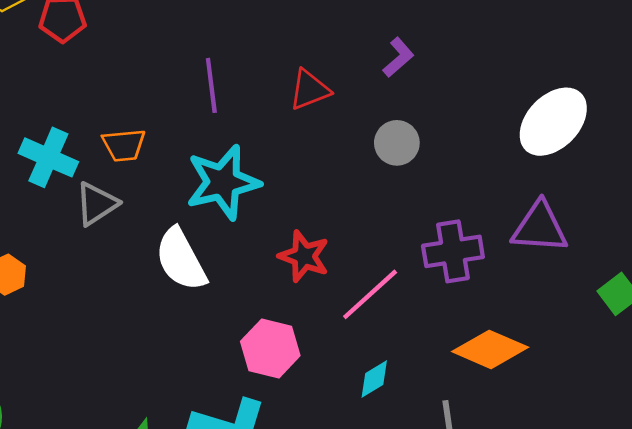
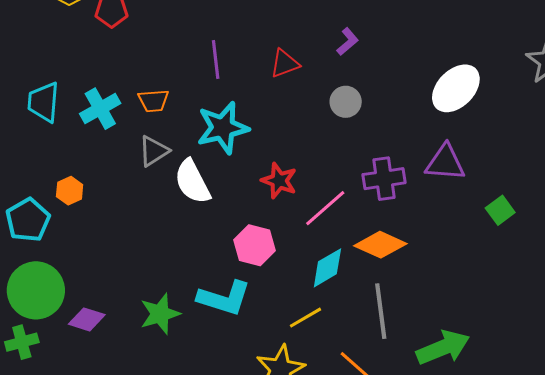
cyan cross: (48, 157) -> (100, 109), turned 36
gray triangle: (97, 204) -> (154, 151), moved
orange diamond: (490, 349) -> (380, 245), moved
cyan diamond: (374, 379) -> (327, 268), size x1.5

